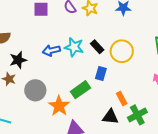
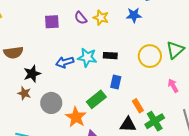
black rectangle: (97, 47) -> (110, 56), turned -40
yellow circle: (122, 51) -> (150, 56), moved

